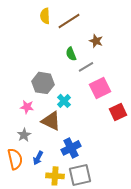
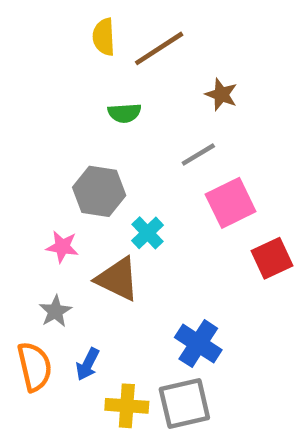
green semicircle: (71, 54) -> (124, 113), moved, turned -72
blue cross: (71, 148) -> (198, 344), moved, turned -30

